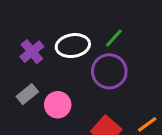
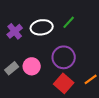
purple circle: (109, 71) -> (64, 57), moved
gray rectangle: (27, 94) -> (12, 68), moved

